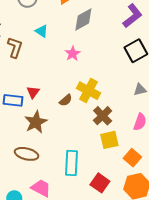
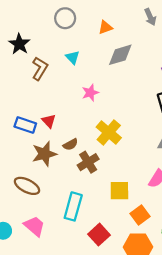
pink star: (73, 54) -> (90, 93), moved
red triangle: (33, 92) -> (49, 121), turned -32
brown semicircle: (66, 100) -> (70, 144), moved
brown cross: (103, 116) -> (88, 162), moved

